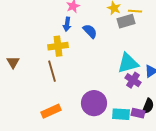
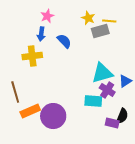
brown line: (52, 71) -> (15, 92), moved
purple circle: (94, 103) -> (53, 116), moved
orange rectangle: (51, 111) -> (30, 111), moved
cyan rectangle: (121, 114) -> (93, 101), moved

